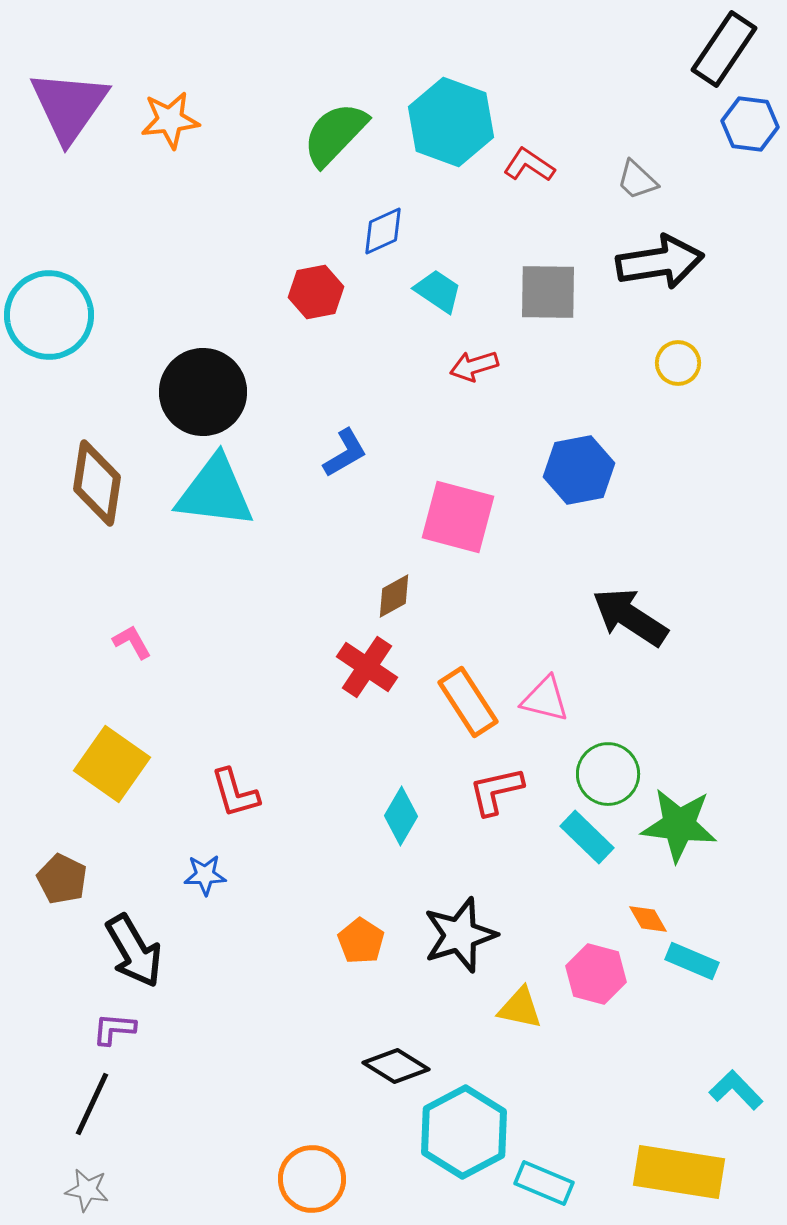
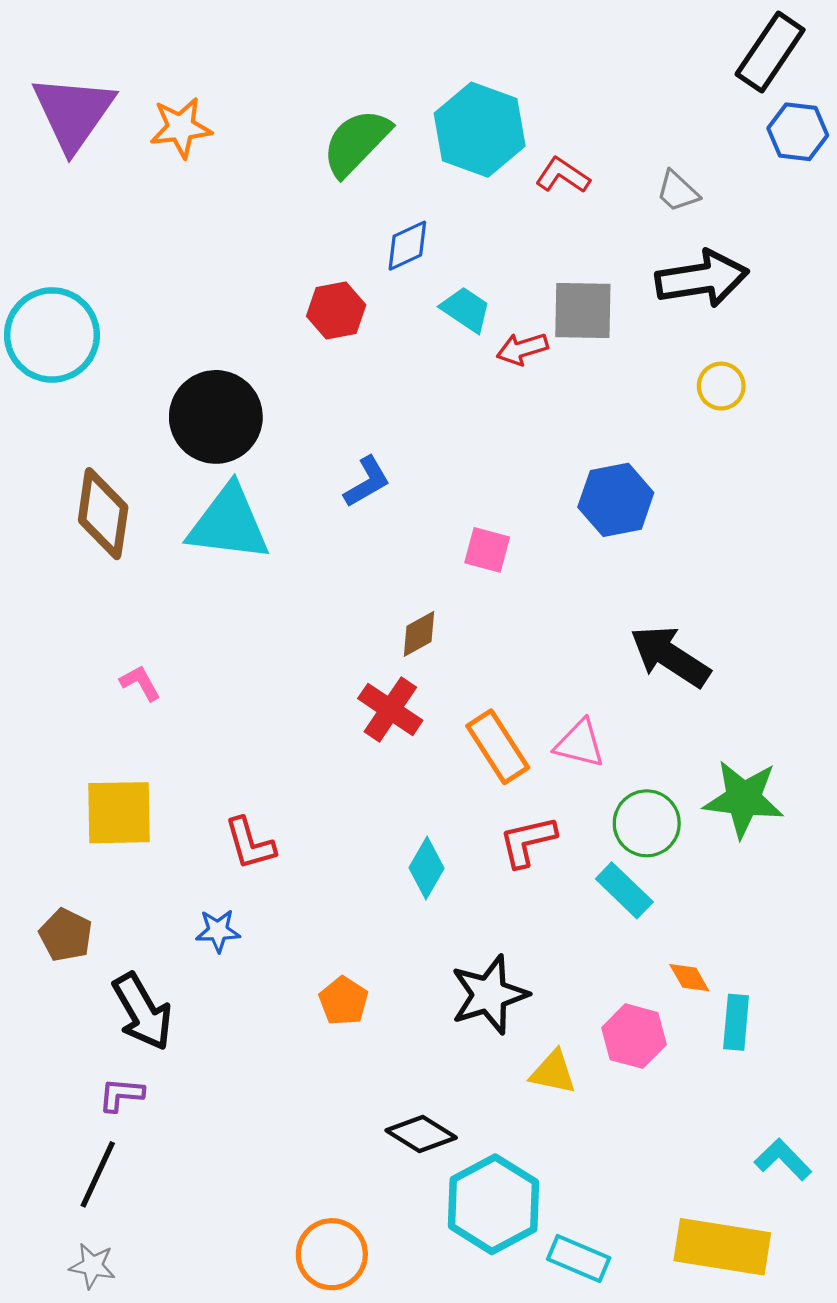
red arrow: (474, 366) -> (522, 349), moved
pink square: (458, 517) -> (487, 550), size x0.6
yellow square: (112, 764) -> (119, 813), turned -36
green star: (679, 825) -> (744, 799), moved
orange pentagon: (361, 941) -> (343, 1001), moved
cyan rectangle: (692, 961) -> (736, 1022), turned 72

